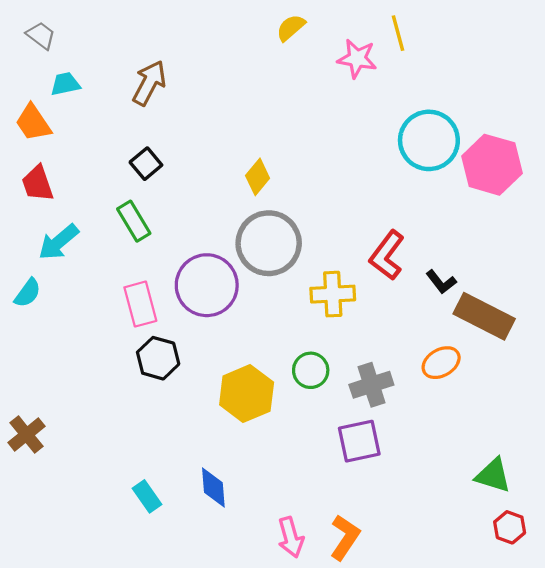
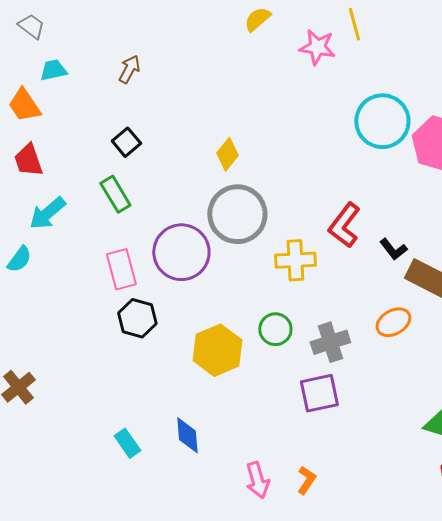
brown arrow: (149, 83) -> (129, 69), size x0.7
orange L-shape: (345, 537) -> (306, 480), size x0.7

